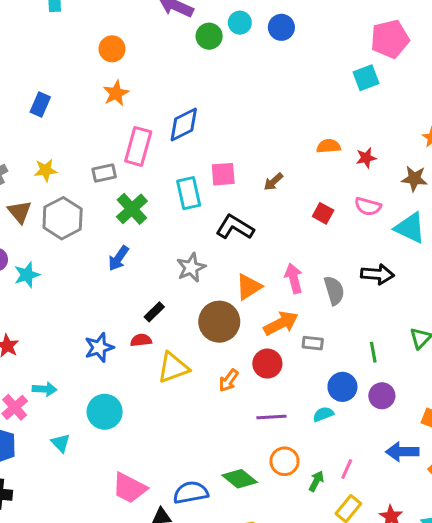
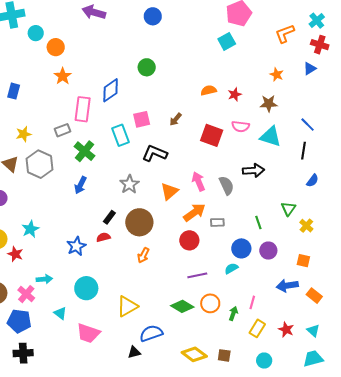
cyan circle: (240, 23) -> (36, 33), moved
blue circle: (281, 27) -> (153, 16), moved
green circle: (209, 36) -> (147, 67), moved
red square: (323, 213) -> (212, 135), size x1.6
cyan star: (27, 275) -> (30, 229), moved
brown circle: (219, 322) -> (139, 222), moved
yellow triangle: (173, 368) -> (127, 306), moved
orange arrow: (229, 380) -> (143, 255), moved
green diamond: (240, 479) -> (182, 306), moved
pink trapezoid: (129, 488) -> (88, 333), moved

